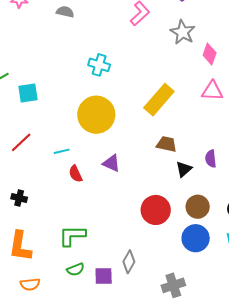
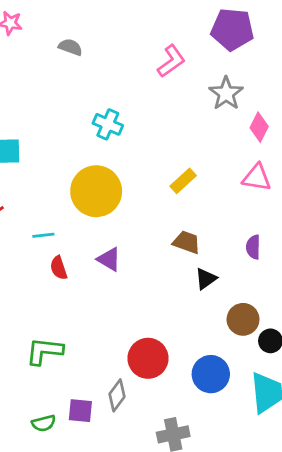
yellow rectangle: (159, 100) -> (183, 181), size x0.6
purple semicircle: (211, 159) -> (253, 247), moved
brown circle: (198, 207) -> (243, 319), moved
red circle: (156, 210) -> (148, 358), moved
green semicircle: (76, 269) -> (44, 423), moved

